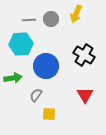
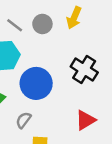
gray line: (29, 20) -> (15, 25), turned 40
red triangle: (85, 95) -> (85, 120), turned 30

